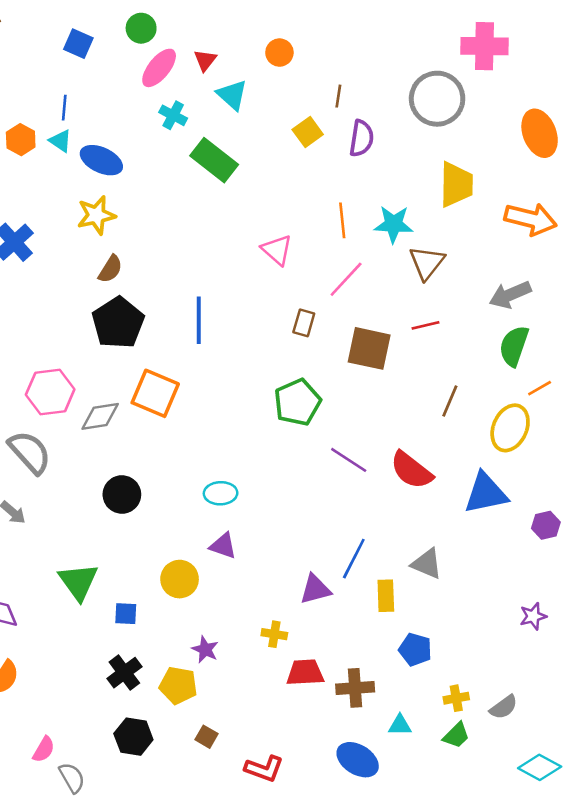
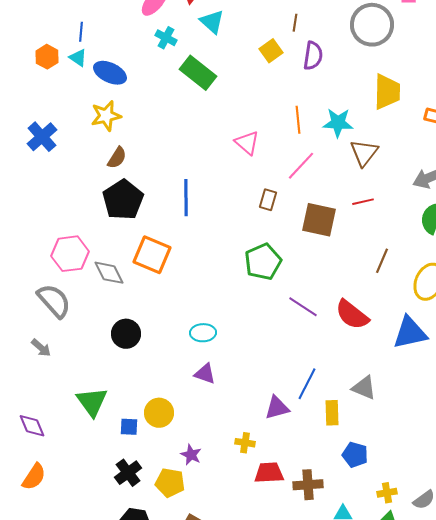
gray diamond: (100, 416) -> (109, 273), turned 72
yellow circle: (180, 579) -> (159, 413), moved

